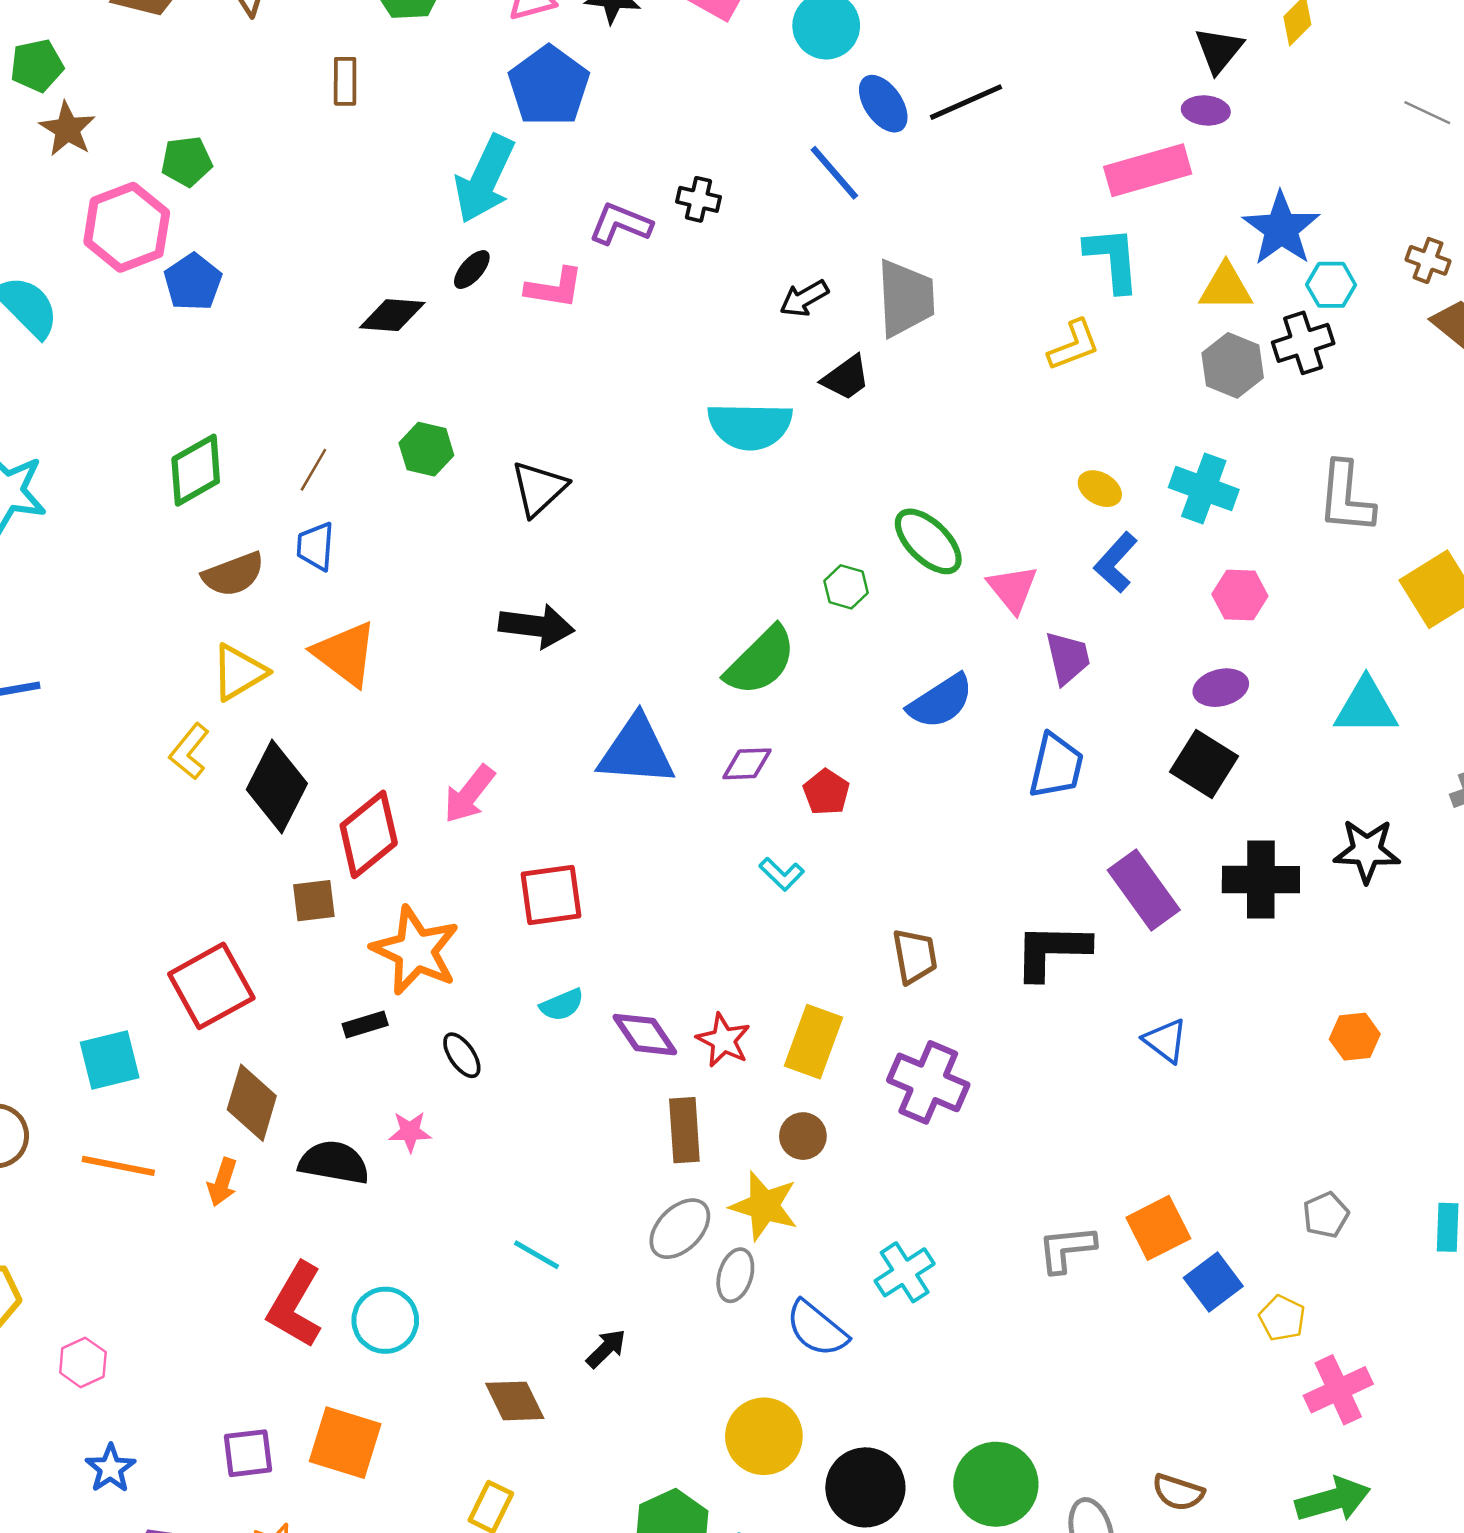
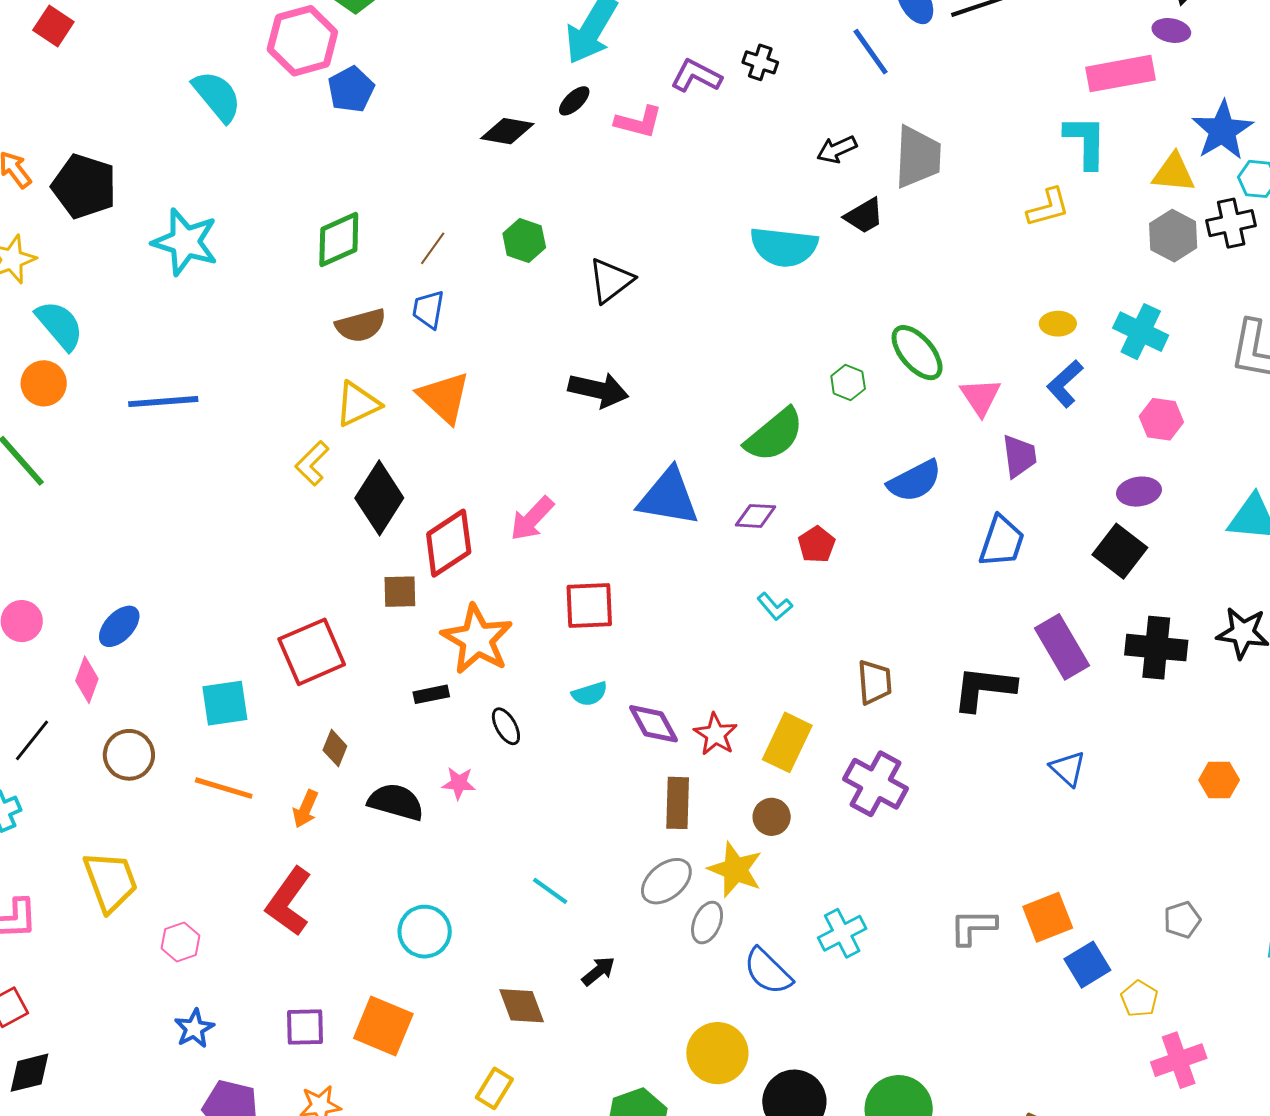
yellow ellipse: (1100, 489) -> (1058, 324), turned -36
brown diamond: (252, 1103) -> (335, 748), size x0.6
red L-shape: (295, 1305) -> (289, 901), moved

